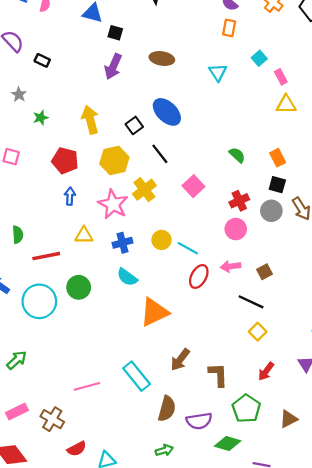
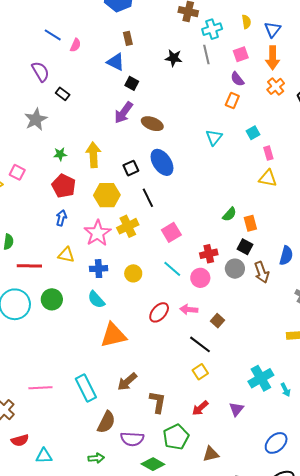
brown ellipse: (162, 59) -> (152, 124), moved
gray star: (19, 95) -> (36, 119), size x1.6
green star: (41, 118) -> (60, 154), moved
green semicircle: (237, 155) -> (229, 214), moved, turned 77
cyan line: (188, 248) -> (172, 269), moved
brown square: (265, 272) -> (217, 321), turned -32

